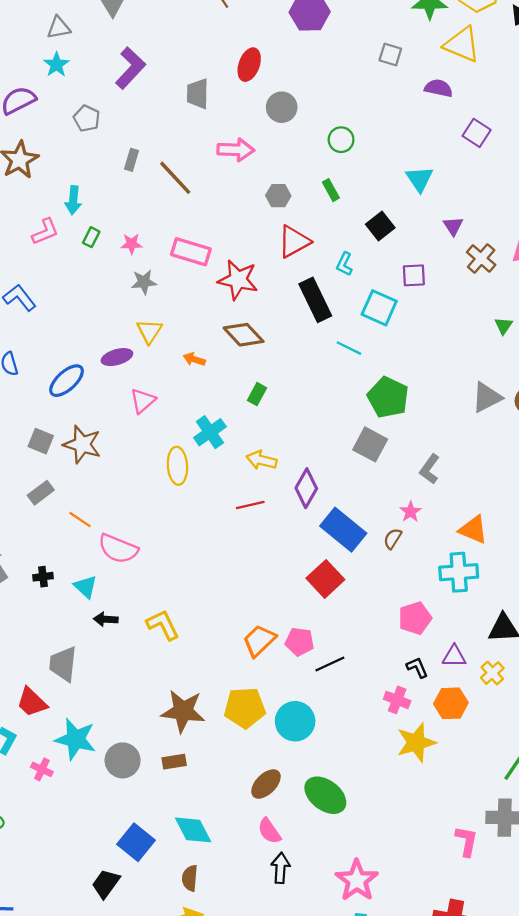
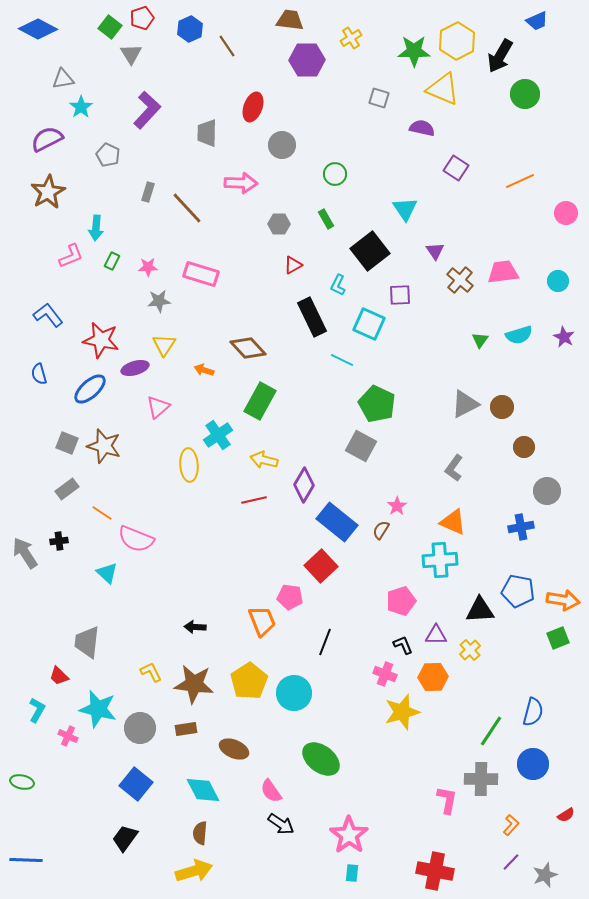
gray triangle: (59, 28) -> (63, 79), moved
black square: (380, 226) -> (370, 251), size x1.5
red triangle: (294, 242) -> (293, 265), size x0.6
red star: (238, 280) -> (101, 340), moved
green rectangle: (257, 394) -> (260, 401), size x1.8
gray L-shape: (430, 469) -> (454, 468), moved
black cross: (43, 577) -> (59, 541), moved
black arrow: (106, 619) -> (195, 627), moved
yellow L-shape: (163, 625) -> (151, 672), moved, size x0.7
orange trapezoid: (259, 641) -> (262, 621), turned 112
pink pentagon: (300, 642) -> (290, 597), moved
black line: (330, 664) -> (325, 642), turned -44
red trapezoid: (32, 702) -> (59, 676), size x0.7
yellow pentagon: (245, 708) -> (249, 681), turned -30
brown ellipse: (266, 784) -> (234, 749), moved, turned 68
blue square: (136, 842) -> (136, 784), moved
black arrow: (281, 868) -> (281, 824), turned 120

